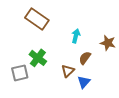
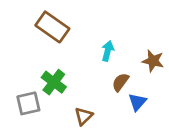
brown triangle: (68, 71) -> (84, 116), moved
blue triangle: (84, 82) -> (137, 102), moved

